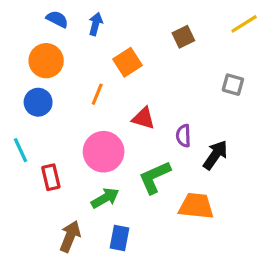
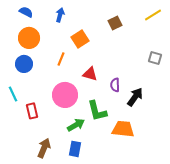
blue semicircle: (57, 19) -> (26, 12), moved
gray square: (233, 85) -> (155, 58), moved
green L-shape: (155, 177) -> (97, 111), turned -80
green arrow: (105, 198) -> (76, 125), moved

